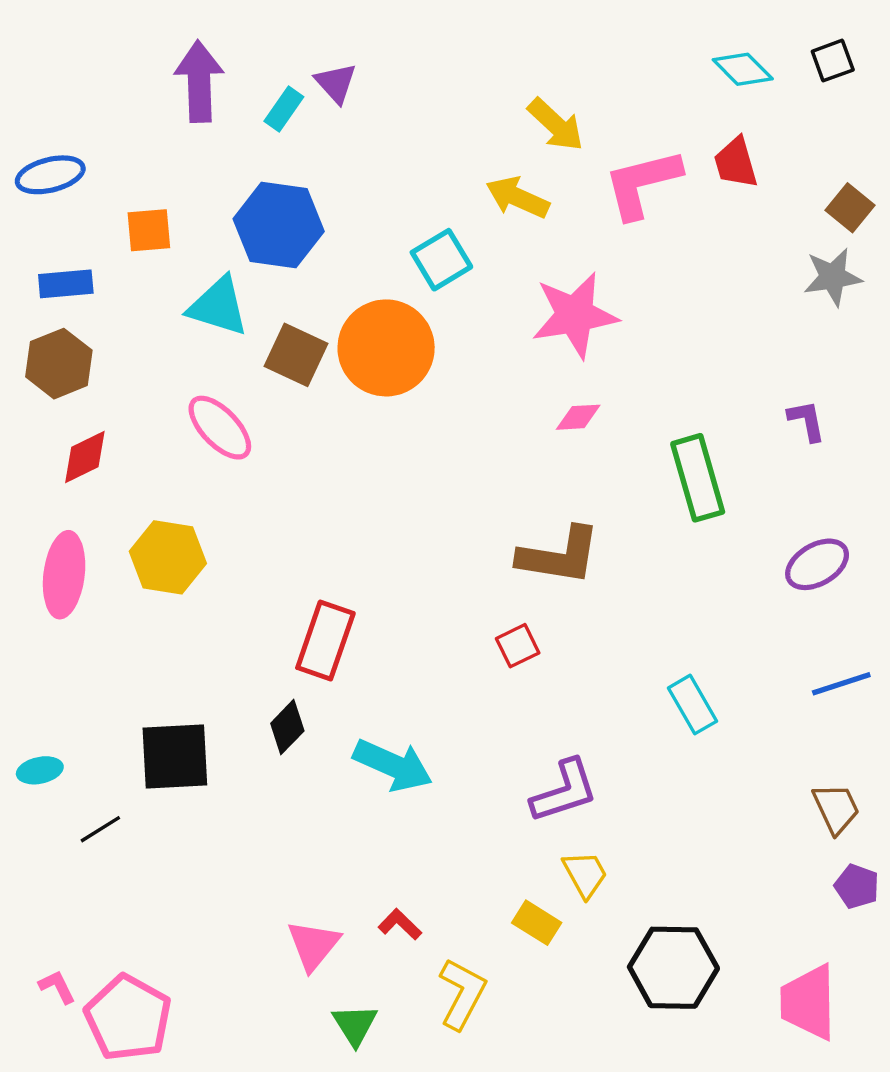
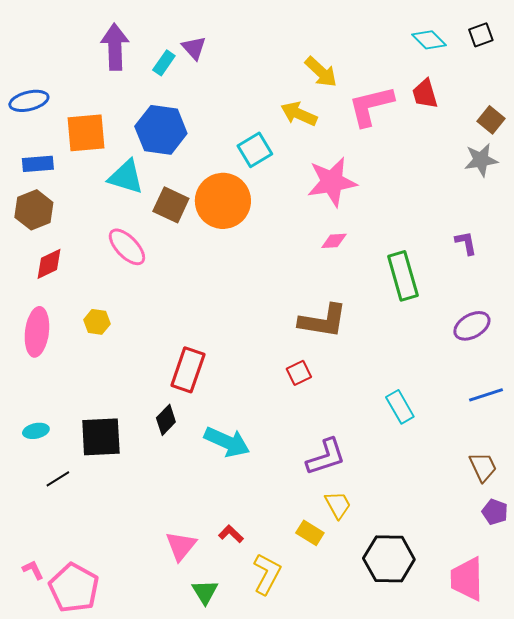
orange square: (149, 230) -> (86, 133), size x1.5
yellow hexagon: (168, 557) -> (97, 322), size x0.6
cyan ellipse: (40, 770) -> (36, 431), moved

